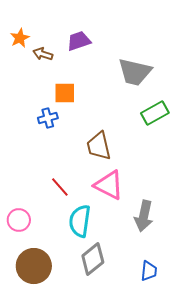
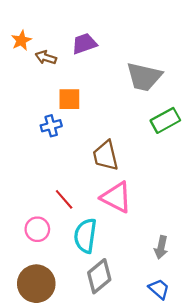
gray arrow: (144, 216) -> (161, 247), moved, size x0.7
pink circle: (19, 220) -> (37, 229), moved
blue trapezoid: (149, 271) -> (159, 289), turned -55

